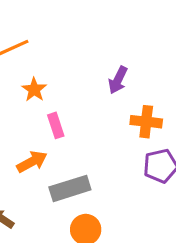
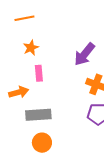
purple arrow: (118, 80) -> (84, 54), size x1.4

